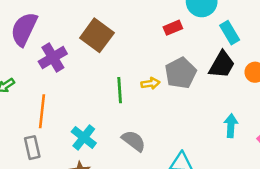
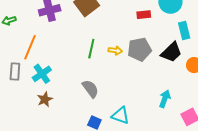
cyan cross: (84, 137) -> (42, 74), moved

